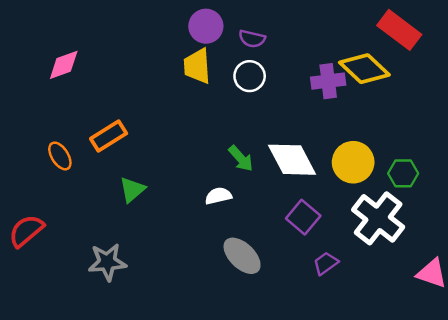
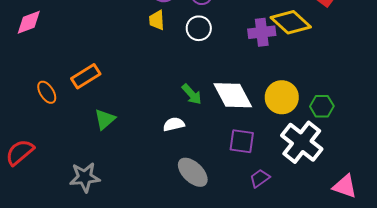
pink diamond: (64, 65) -> (29, 22), moved
yellow trapezoid: (197, 66) -> (157, 20), size x0.7
purple square: (303, 217) -> (242, 141), turned -32

